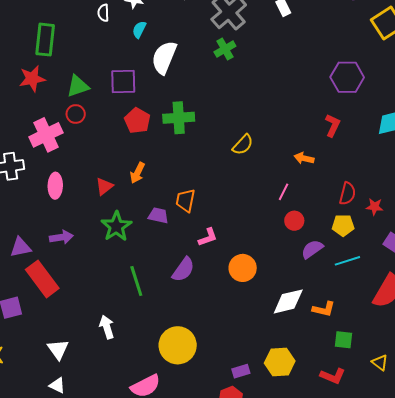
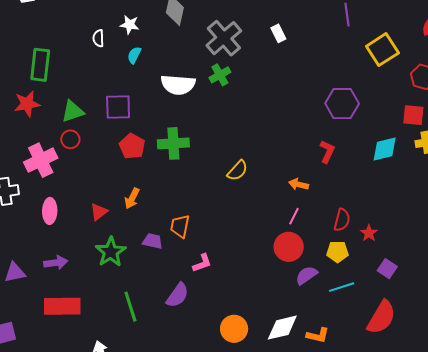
white semicircle: (164, 57) -> (178, 85), moved, turned -108
pink line: (283, 192) -> (294, 216), moved
red star: (375, 207) -> (369, 233), turned 30
red circle: (294, 221) -> (289, 247), size x1.5
orange circle: (243, 268) -> (234, 329), moved
red rectangle: (42, 279) -> (62, 306), moved, turned -54

